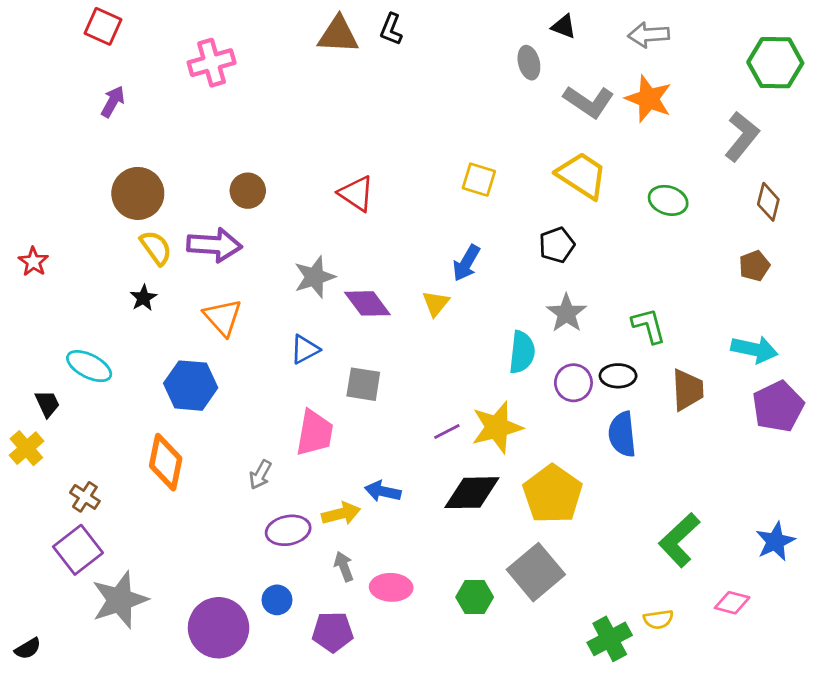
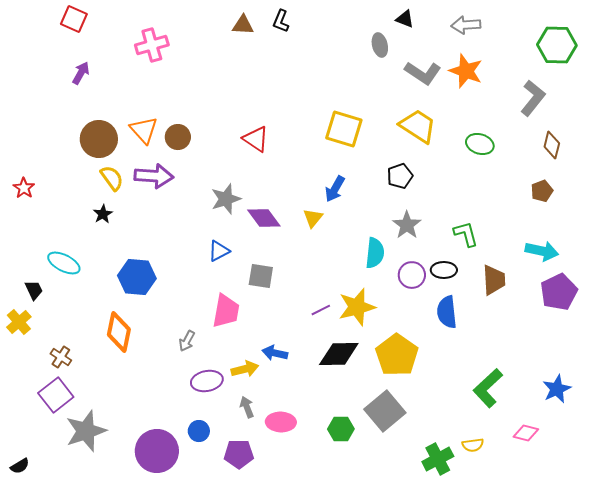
brown triangle: (338, 35) -> (243, 25), size x0.7
yellow square: (479, 180) -> (344, 129), size x1.5
orange triangle: (223, 317) -> (144, 130), moved

